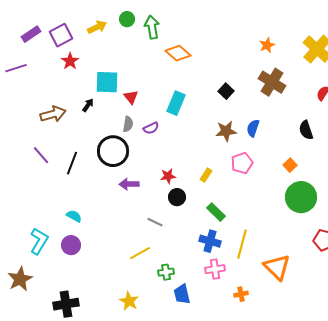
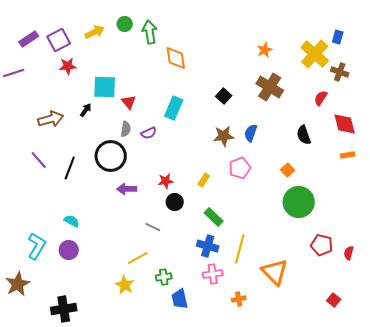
orange diamond: (178, 53) -> (176, 58), turned 40
red star: (70, 61) -> (68, 66), turned 30
yellow star: (129, 301) -> (125, 285), moved

